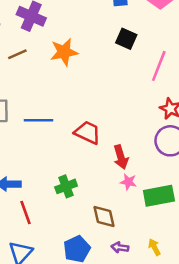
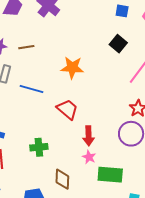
orange star: (64, 52) -> (72, 68), moved
brown line: (17, 54) -> (26, 47), moved

